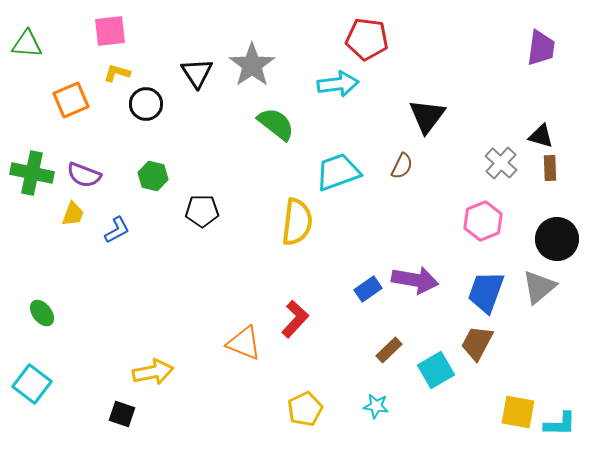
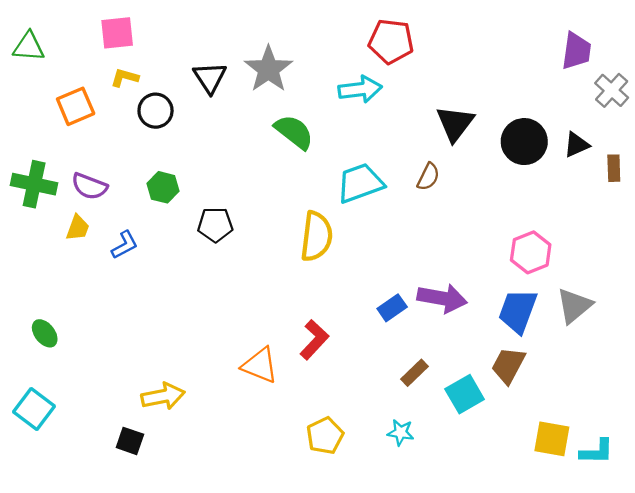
black triangle: (541, 136) -> (576, 145), turned -40
gray cross: (501, 163) -> (612, 90), moved
brown rectangle: (550, 168) -> (614, 168), moved
pink hexagon: (483, 221) -> (531, 252), moved
black circle: (557, 239) -> (524, 142), moved

